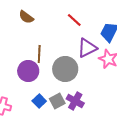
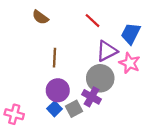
gray circle: (65, 69) -> (100, 78), moved
purple circle: (28, 71) -> (58, 90), moved
purple cross: (75, 101) -> (92, 97), moved

